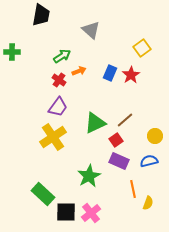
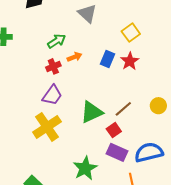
yellow square: (142, 48) -> (131, 33), moved
red cross: (59, 80) -> (53, 66), turned 32
yellow circle: (155, 136) -> (158, 106), moved
blue semicircle: (149, 161) -> (149, 152), size x1.5

